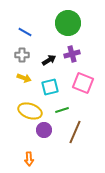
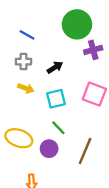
purple cross: (72, 54) -> (93, 50), moved
green line: (62, 110) -> (58, 128), moved, turned 64
yellow ellipse: (30, 111) -> (19, 138), moved

